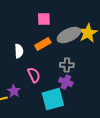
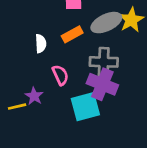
gray cross: (67, 65) -> (104, 62), size x1.5
purple cross: (66, 82) -> (102, 84), size x1.6

